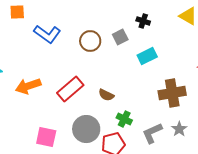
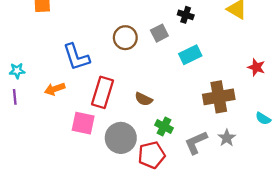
blue L-shape: (47, 34) -> (76, 57), moved, turned 36
orange arrow: (28, 86) -> (55, 89), size x0.7
red rectangle: (70, 89) -> (103, 92), turned -32
pink square: (46, 137) -> (83, 123), moved

